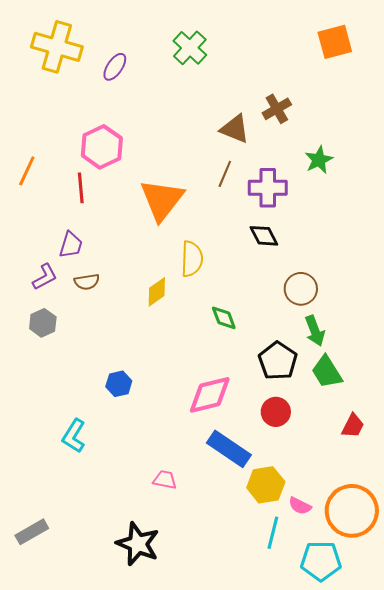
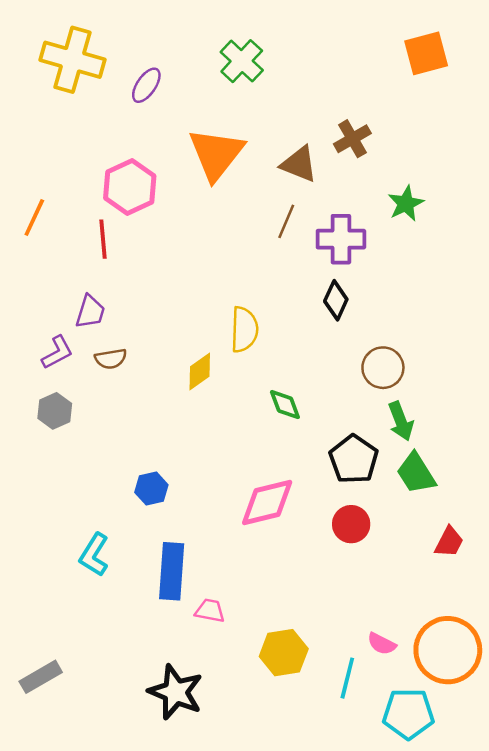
orange triangle: (162, 200) -> (216, 154), moved
black diamond: (264, 236) -> (336, 300), turned 52
blue rectangle: (229, 449) -> (172, 571), moved, turned 60
yellow hexagon: (266, 485) -> (284, 653), moved

